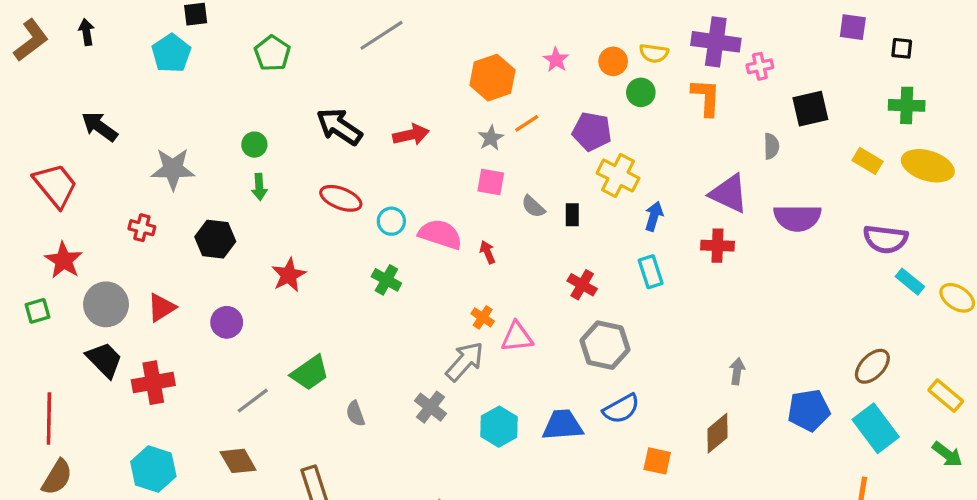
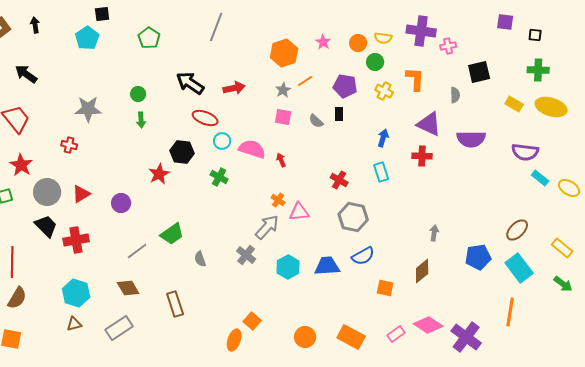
gray line: (382, 35) -> (216, 27), turned -36
orange L-shape: (706, 97) -> (415, 79), moved
black arrow: (99, 127) -> (26, 74), moved
yellow cross: (618, 176) -> (384, 91), moved, size x0.7
red ellipse: (341, 198) -> (205, 118), moved
gray semicircle: (533, 207) -> (316, 121), moved
black rectangle: (572, 215) -> (339, 114), moved
black hexagon: (215, 239) -> (182, 152), moved

